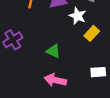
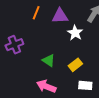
yellow rectangle: (92, 33) -> (75, 65), moved

